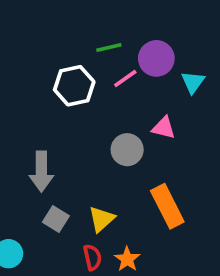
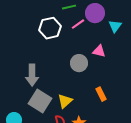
orange rectangle: (167, 206) -> (101, 94), size x0.6
gray square: (56, 219) -> (40, 101), size x1.6

